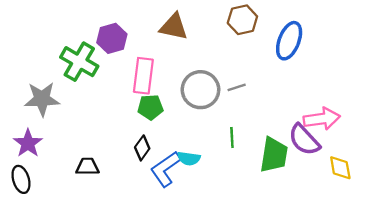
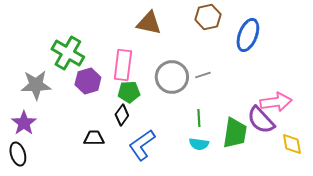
purple hexagon: (112, 38) -> (88, 81), moved
black diamond: (142, 148) -> (122, 115), moved
cyan semicircle: (189, 158) -> (199, 144), moved
black trapezoid: (87, 167) -> (94, 138), moved

